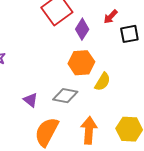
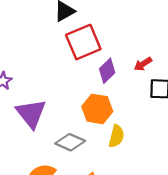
yellow semicircle: (103, 82) -> (116, 136), turned -30
purple triangle: (30, 100) -> (31, 113), moved, size x1.8

